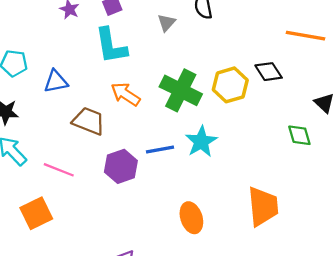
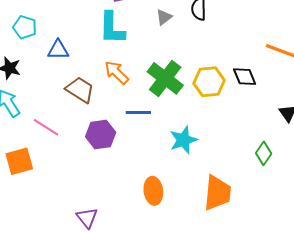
green diamond: (299, 135) -> (264, 153), moved, turned 40
cyan star: (201, 142) -> (183, 140), moved
blue line: (160, 150) -> (138, 112), moved

